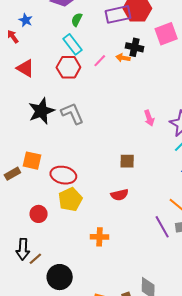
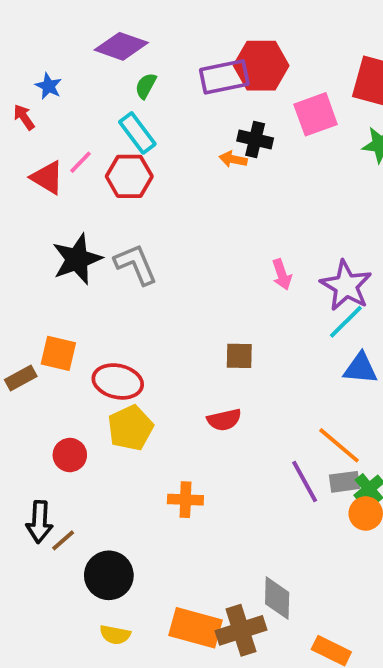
pink line: (100, 61) -> (80, 162), moved

